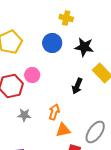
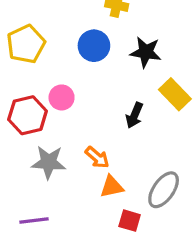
orange arrow: (54, 112) -> (97, 157), turned 112
gray star: (24, 115) -> (49, 162), size x1.5

